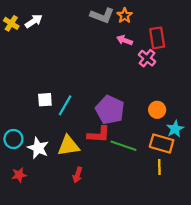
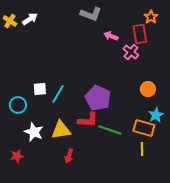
orange star: (125, 16) -> (151, 17), moved
orange circle: (157, 110) -> (148, 89), moved
cyan circle: (13, 139) -> (18, 105), moved

